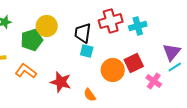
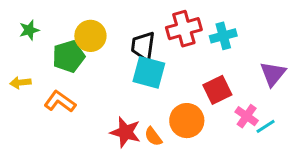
cyan square: (87, 51) -> (149, 72), size x1.6
cyan line: (175, 67) -> (266, 126), moved
orange circle: (113, 70) -> (187, 121), moved
red star: (61, 82) -> (125, 132), moved

